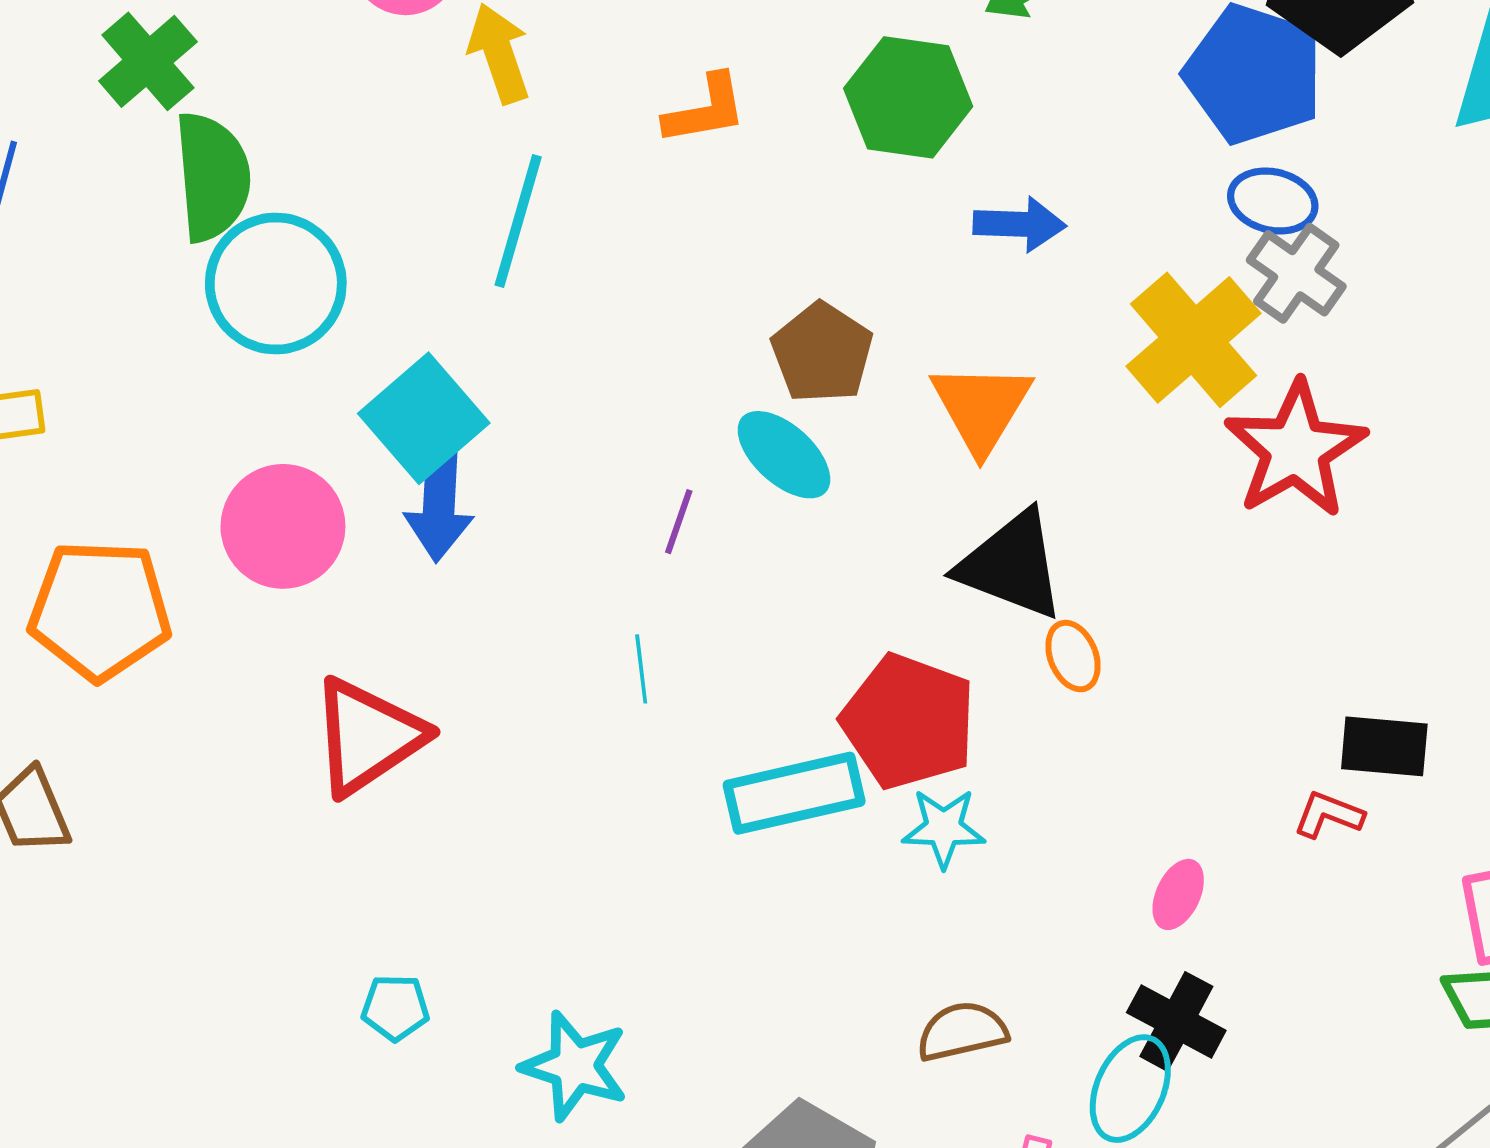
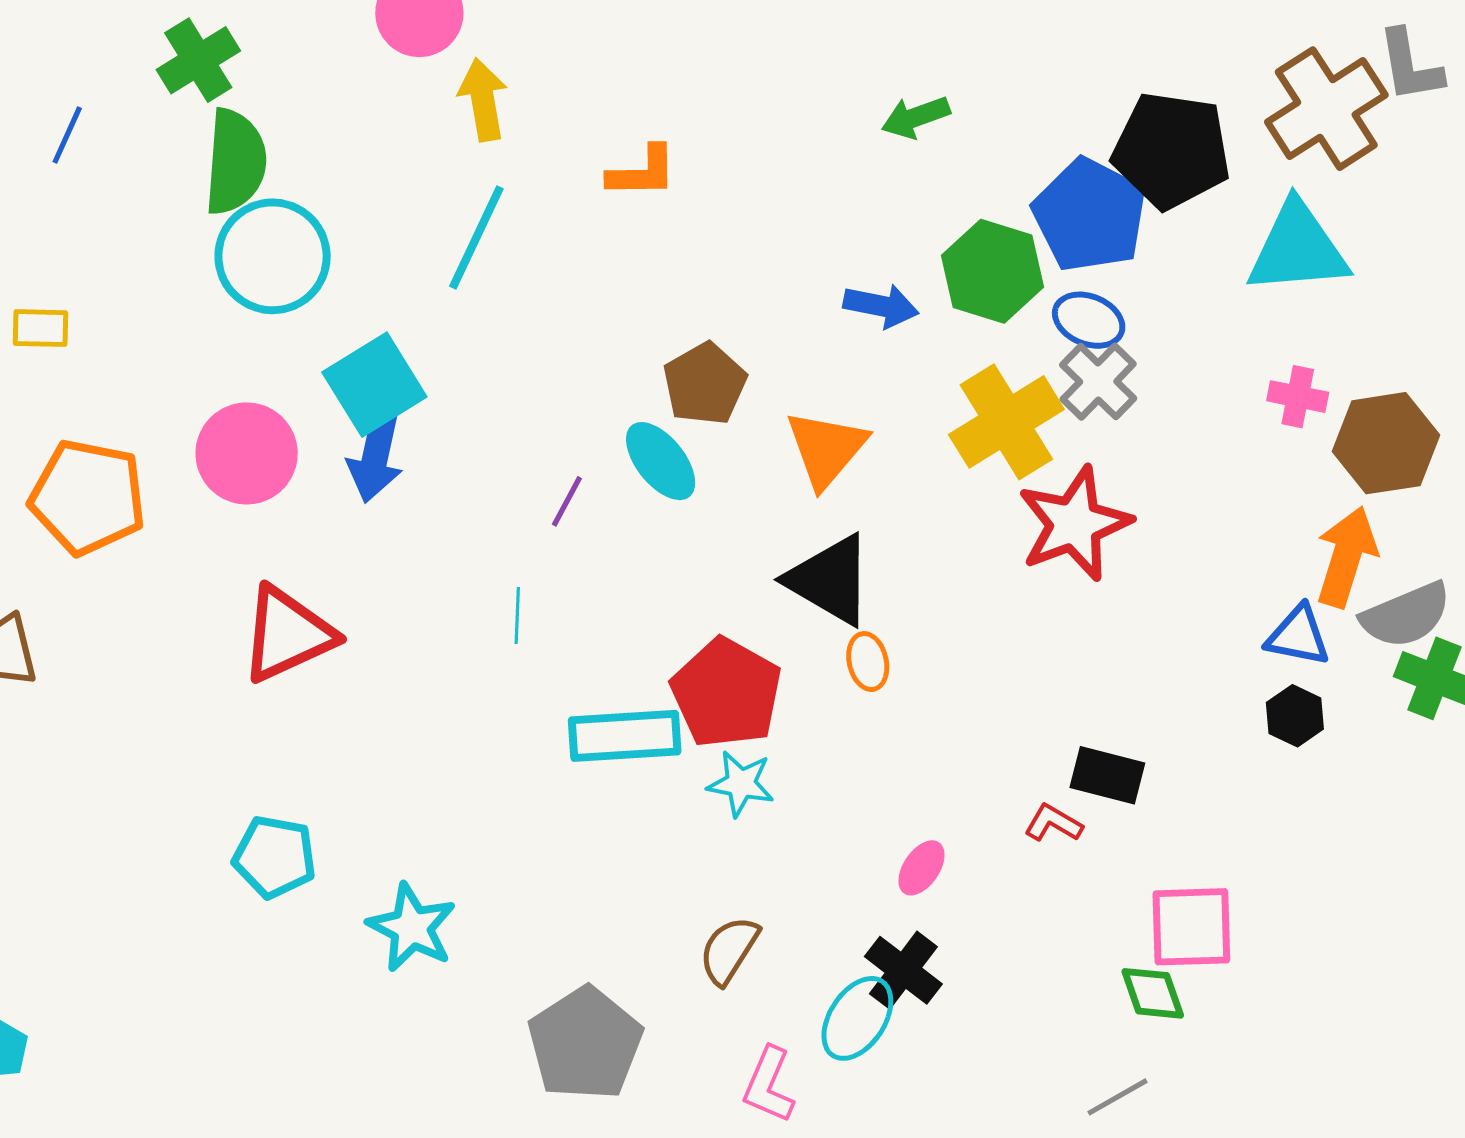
green hexagon: (908, 97) -> (992, 271), moved
cyan pentagon: (395, 1008) -> (274, 857), size x1.5
brown semicircle: (962, 1031) -> (729, 950), turned -54

